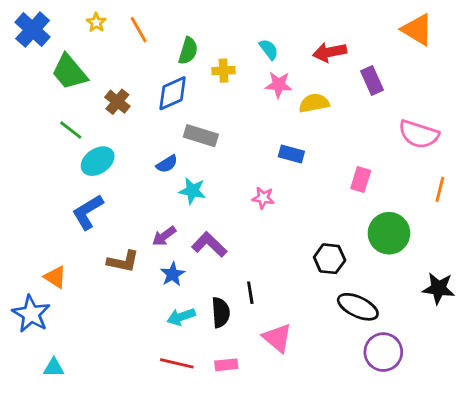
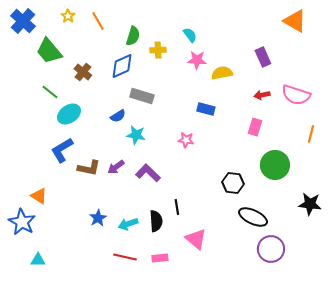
red arrow: (330, 52) -> (262, 95), moved, size x0.7
brown L-shape: (123, 262) -> (89, 168), moved
blue star: (173, 274) -> (98, 218), moved

